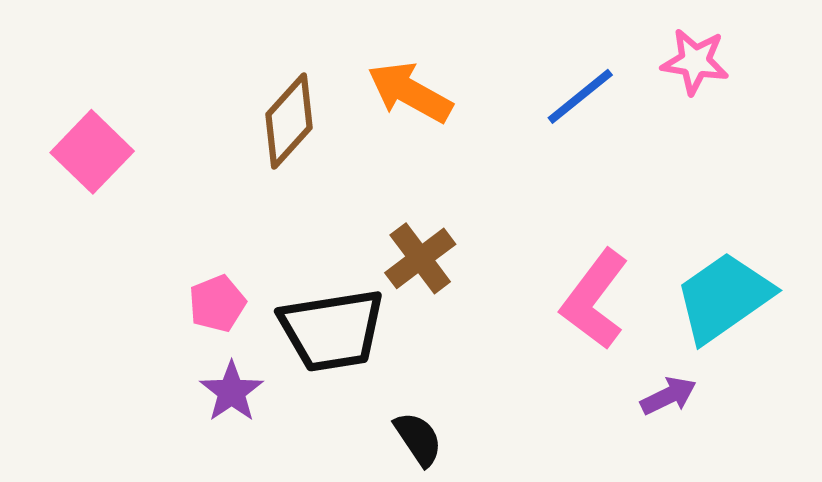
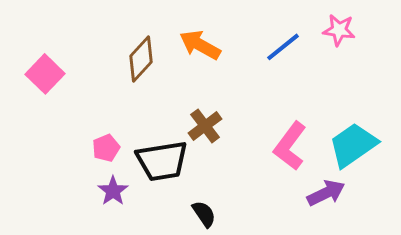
purple arrow: (668, 396) -> (326, 193), size x1.4

